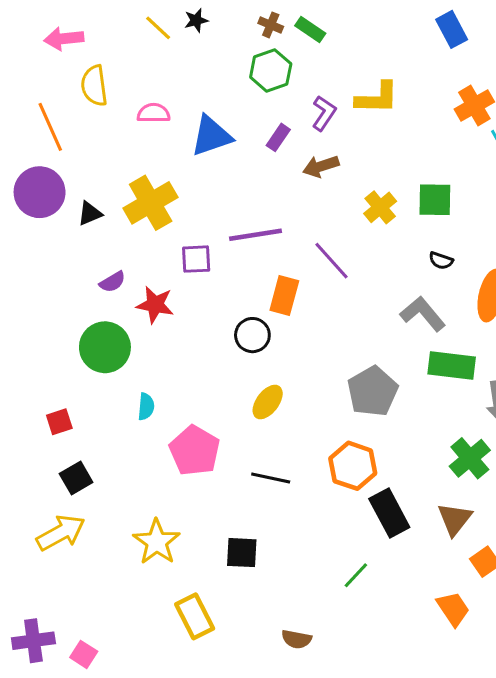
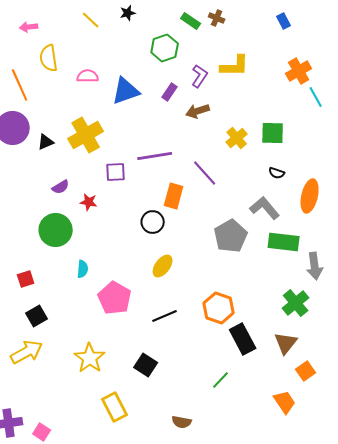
black star: (196, 20) -> (128, 13), moved
brown cross: (271, 25) -> (217, 18), moved
blue rectangle: (452, 29) -> (284, 21), size x0.7
pink arrow: (64, 39) -> (29, 27), size x0.7
red star: (155, 305) -> (89, 202), size x0.7
gray pentagon: (373, 391) -> (231, 236), moved
black line: (271, 478) -> (165, 316), turned -35
black square: (242, 553) -> (146, 365), turned 30

